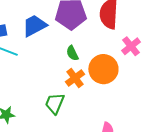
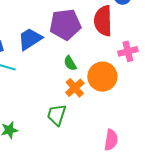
pink cross: (131, 46) -> (128, 51), turned 30

